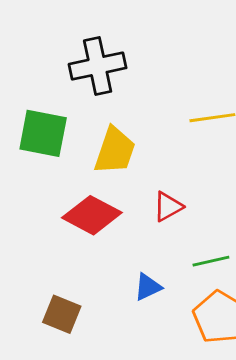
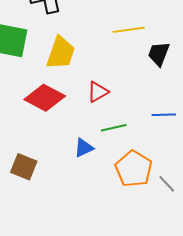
green line: (211, 261) -> (114, 128), moved

